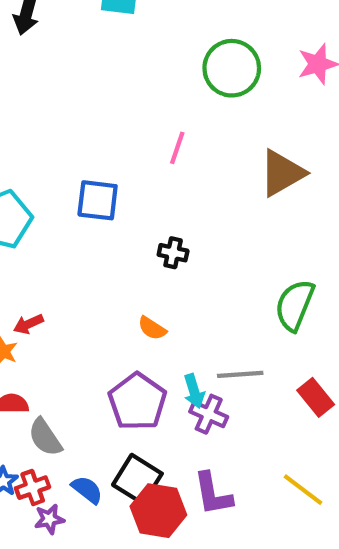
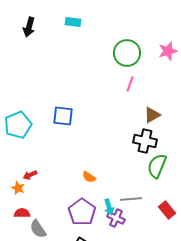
pink line: (177, 148) -> (130, 84), moved
brown triangle: (282, 173) -> (152, 115), moved, size x0.7
black cross: (173, 253) -> (145, 141), moved, size x1.6

